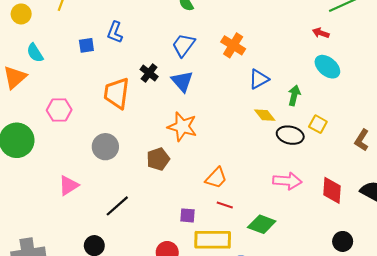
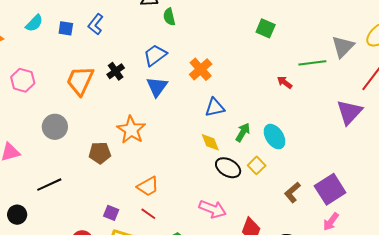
cyan semicircle: (35, 53) -> (34, 23), moved, turned -120
cyan ellipse: (327, 67) -> (274, 137), moved
blue triangle: (182, 81) -> (157, 87), moved

